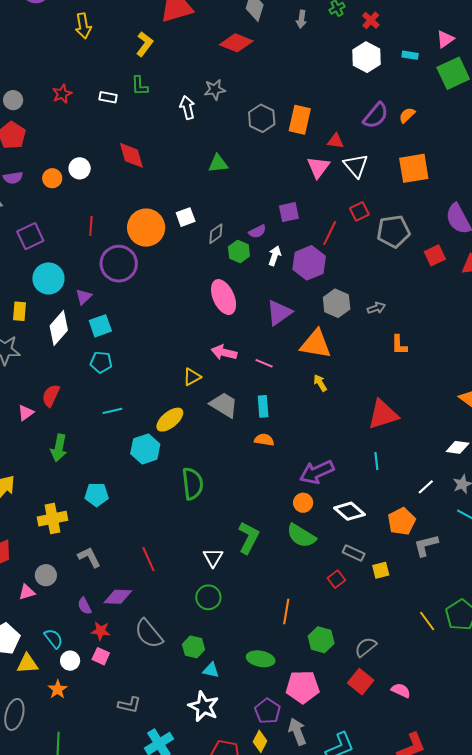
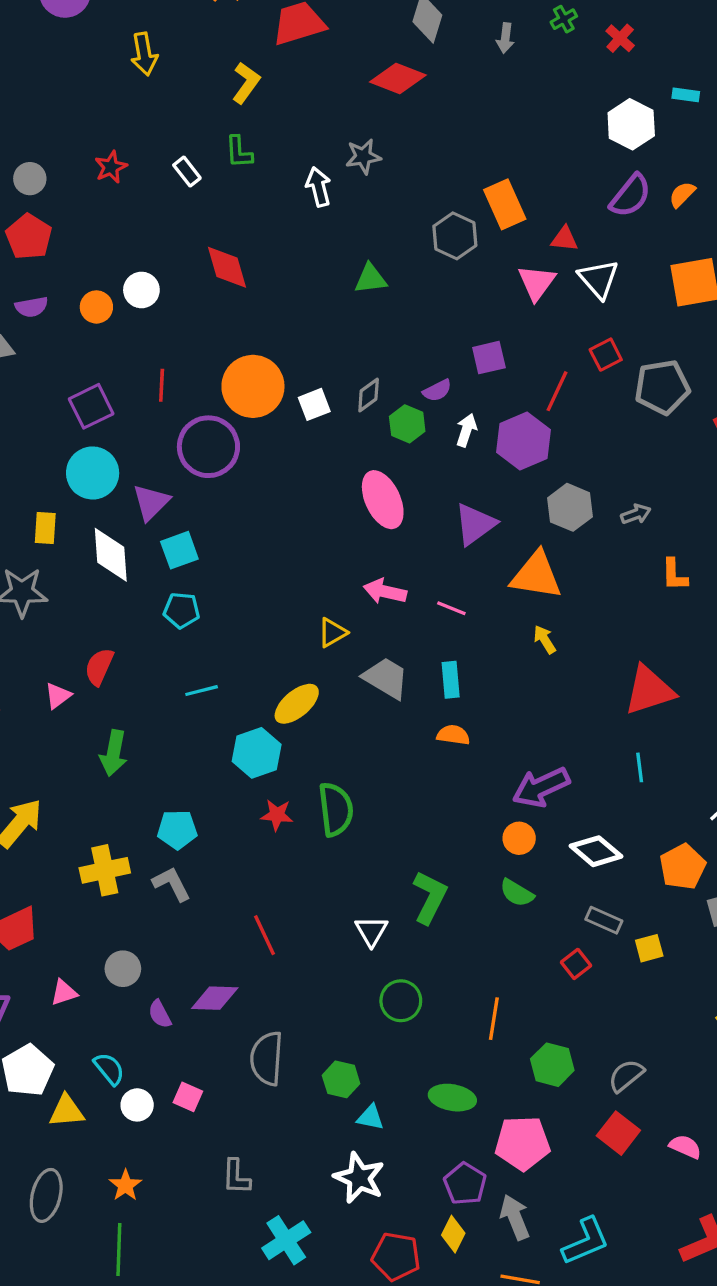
white hexagon: (366, 57) -> (631, 124), moved
white rectangle: (108, 97) -> (187, 172), turned 42
gray hexagon: (262, 118) -> (455, 236), moved
orange rectangle: (300, 120) -> (505, 204), turned -36
white square: (186, 217) -> (314, 404), moved
purple square: (30, 236) -> (91, 406), moved
purple triangle: (84, 297) -> (151, 502), size x1.4
white diamond: (59, 328) -> (111, 555), turned -44
green semicircle: (301, 536) -> (517, 893), size x0.7
gray L-shape: (89, 557) -> (172, 884), moved
gray circle: (46, 575) -> (123, 969), moved
green circle: (208, 597) -> (401, 1001), moved
red star: (101, 631) -> (277, 815), moved
gray semicircle: (149, 634) -> (267, 1058), turned 44
orange star: (58, 689) -> (125, 1185), moved
gray L-shape: (129, 705) -> (236, 1177), turned 80

